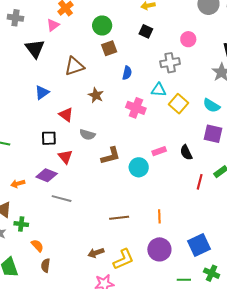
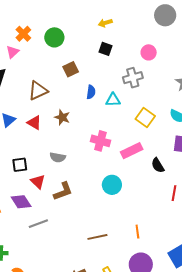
green circle: (102, 25) -> (54, 37), moved
cyan triangle: (159, 90) -> (113, 100), moved
pink cross: (136, 108) -> (100, 141), moved
red triangle: (66, 115) -> (34, 123), moved
pink rectangle: (159, 151) -> (132, 151), moved, size x1.5
brown L-shape: (111, 156) -> (63, 191), moved
purple diamond: (47, 175) -> (21, 202), turned 40
gray line: (62, 199) -> (38, 224), turned -30

